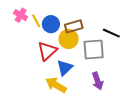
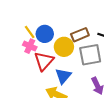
pink cross: (21, 15) -> (30, 46), moved
brown rectangle: (74, 26) -> (80, 35), moved

